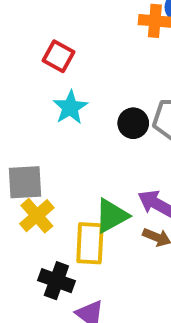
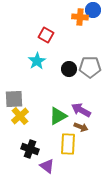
red square: (58, 56) -> (46, 35), moved
yellow rectangle: (90, 243) -> (68, 144), moved

